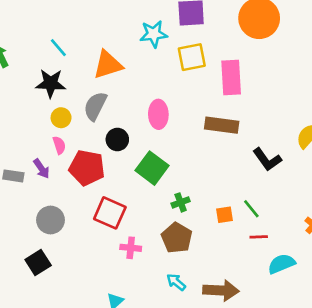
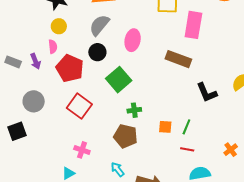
gray semicircle: (95, 106) -> (99, 25), moved
green line: (251, 209) -> (186, 127), turned 49
brown pentagon: (177, 238) -> (125, 136), turned -30
pink cross: (131, 248) -> (82, 150), moved

